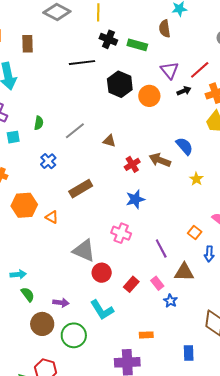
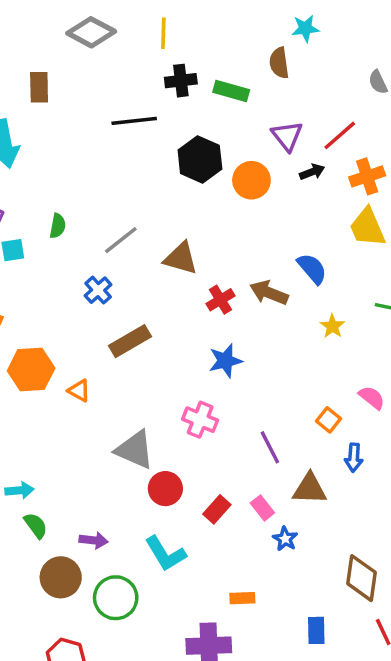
black cross: (108, 39) -> (181, 81), turned -30
brown triangle: (109, 141) -> (181, 258), size x1.5
blue cross: (48, 161) -> (98, 290), moved

